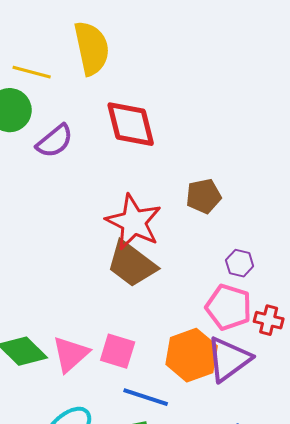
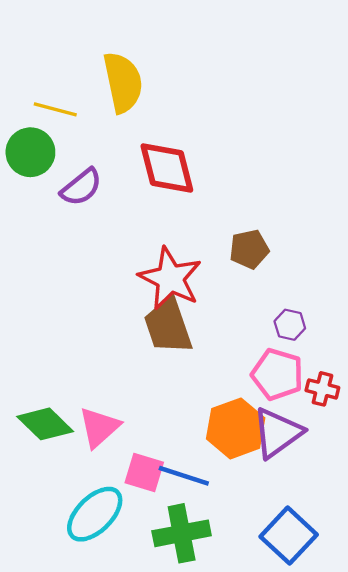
brown trapezoid: (132, 264) -> (168, 326), turned 34
pink square: (118, 351) -> (144, 472), moved

